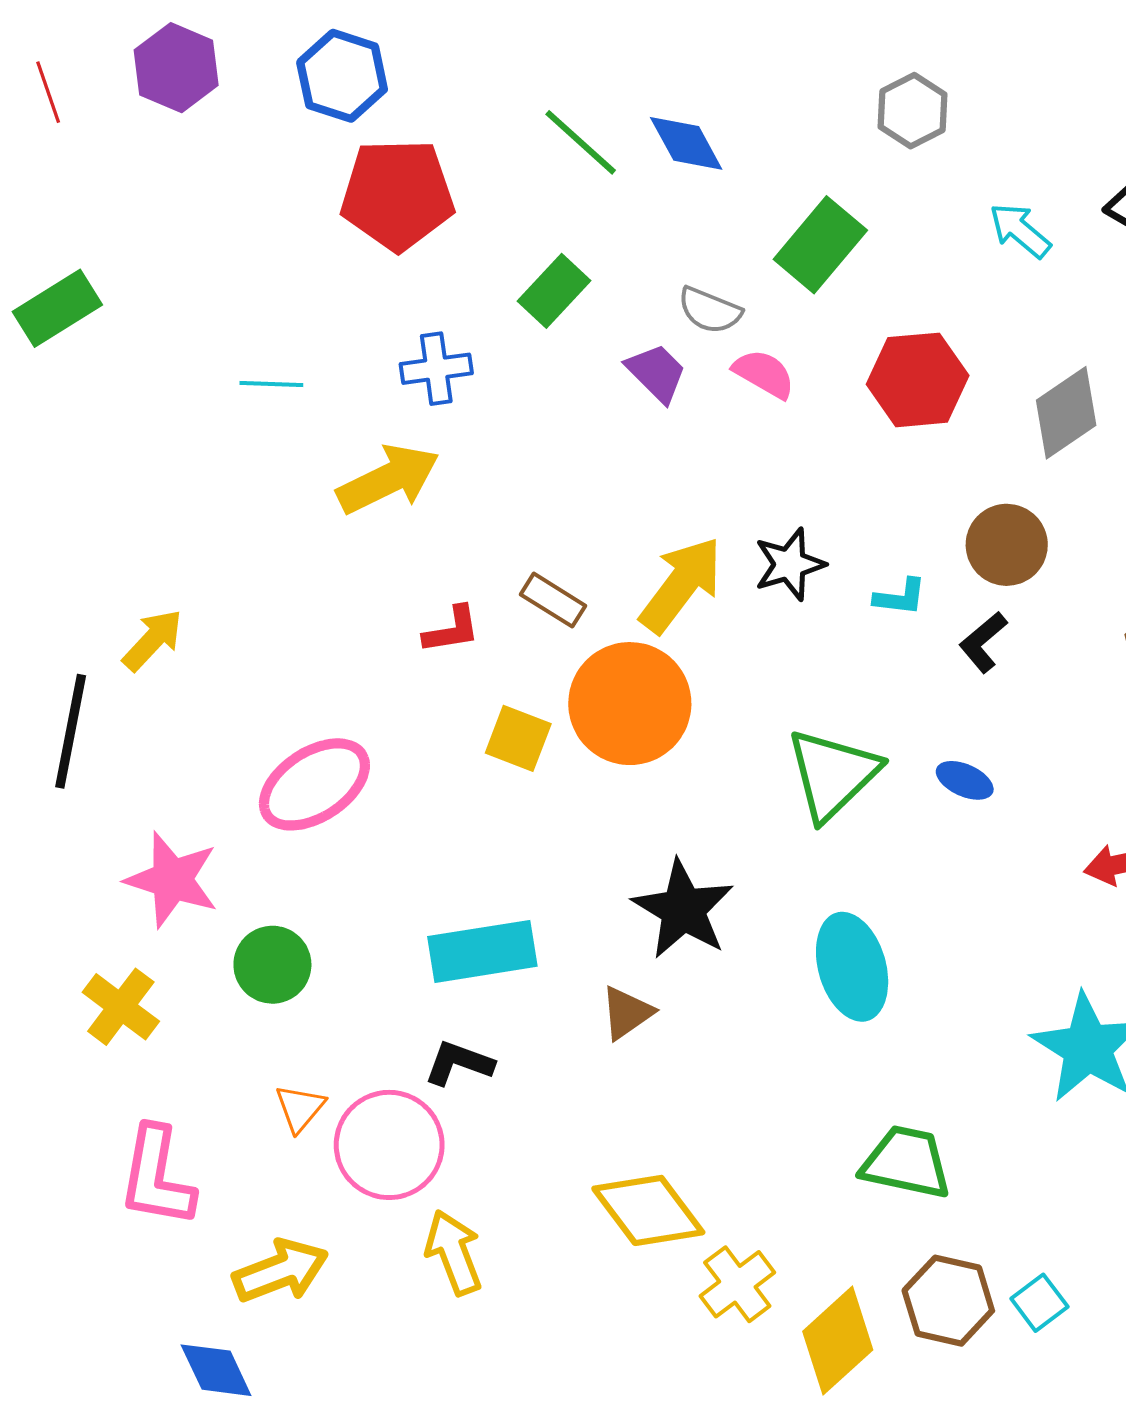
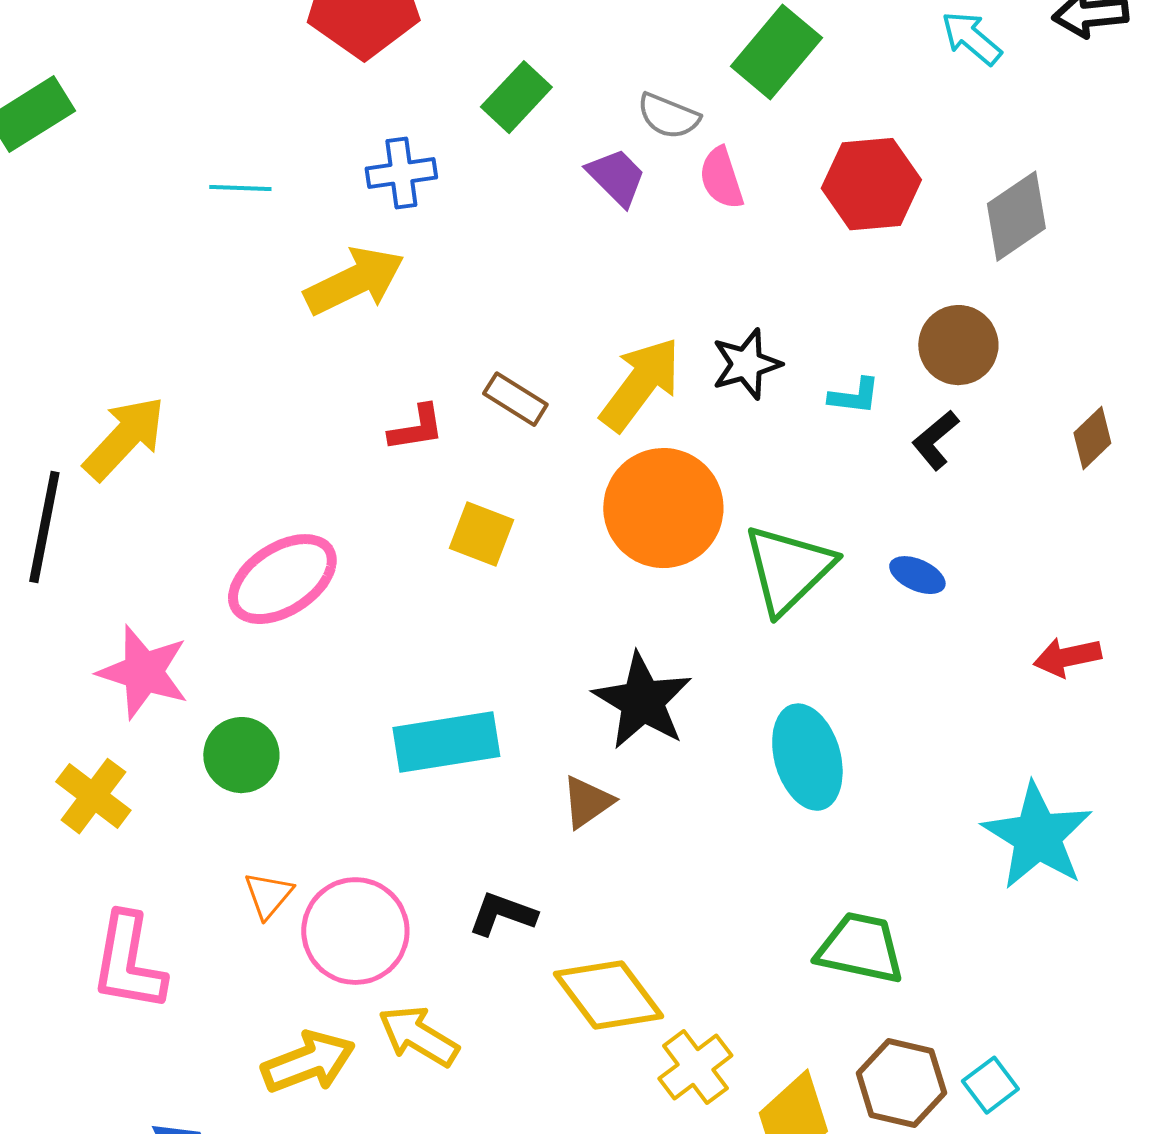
pink semicircle: (764, 374) -> (721, 178), turned -138
yellow arrow: (153, 640) -> (124, 438), size x1.4
orange circle: (630, 704) -> (663, 508), moved
black L-shape: (459, 1063) -> (502, 914), moved
yellow arrow: (454, 1252) -> (418, 1036), turned -38
yellow arrow: (281, 1271) -> (308, 1062), moved

